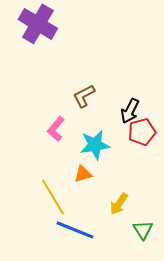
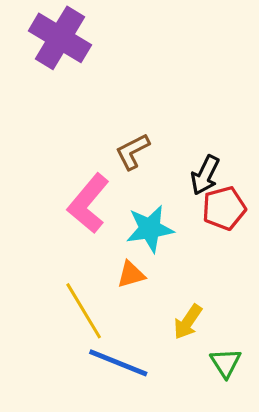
pink L-shape: (56, 129) -> (88, 204), size x1.5

